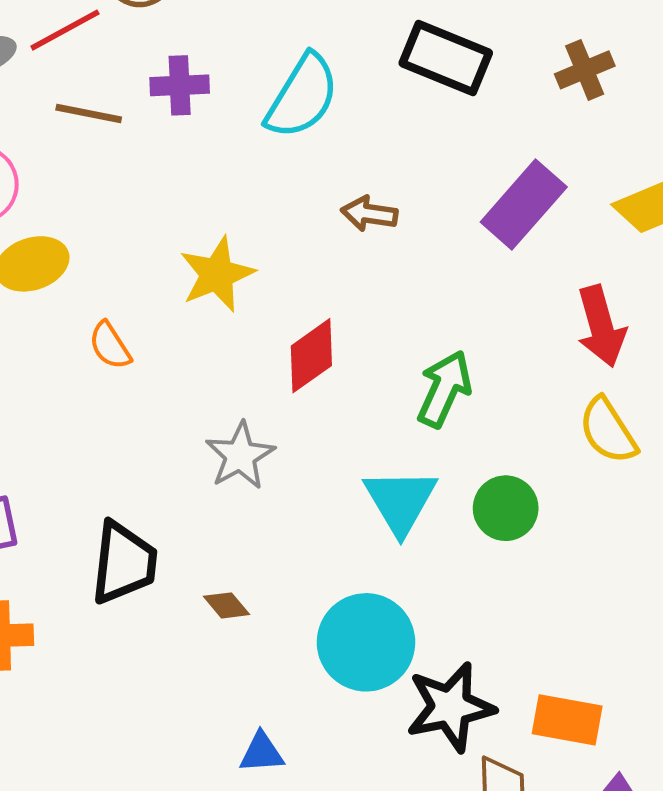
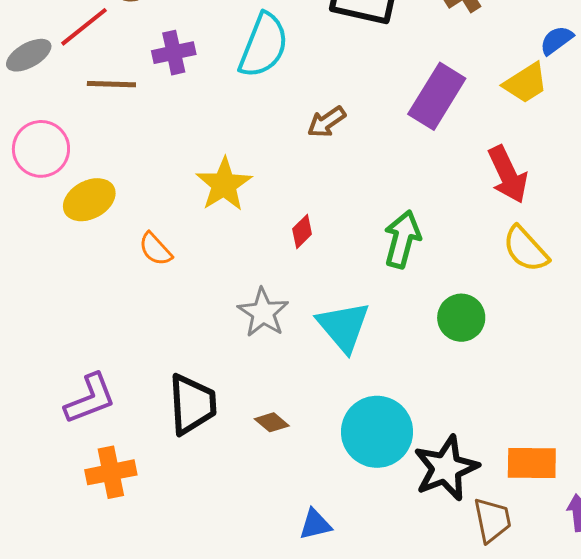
brown arrow: (369, 214) -> (326, 122), turned -33
red diamond: (311, 356) -> (302, 232), size x0.6
cyan triangle: (400, 501) -> (343, 327), moved

